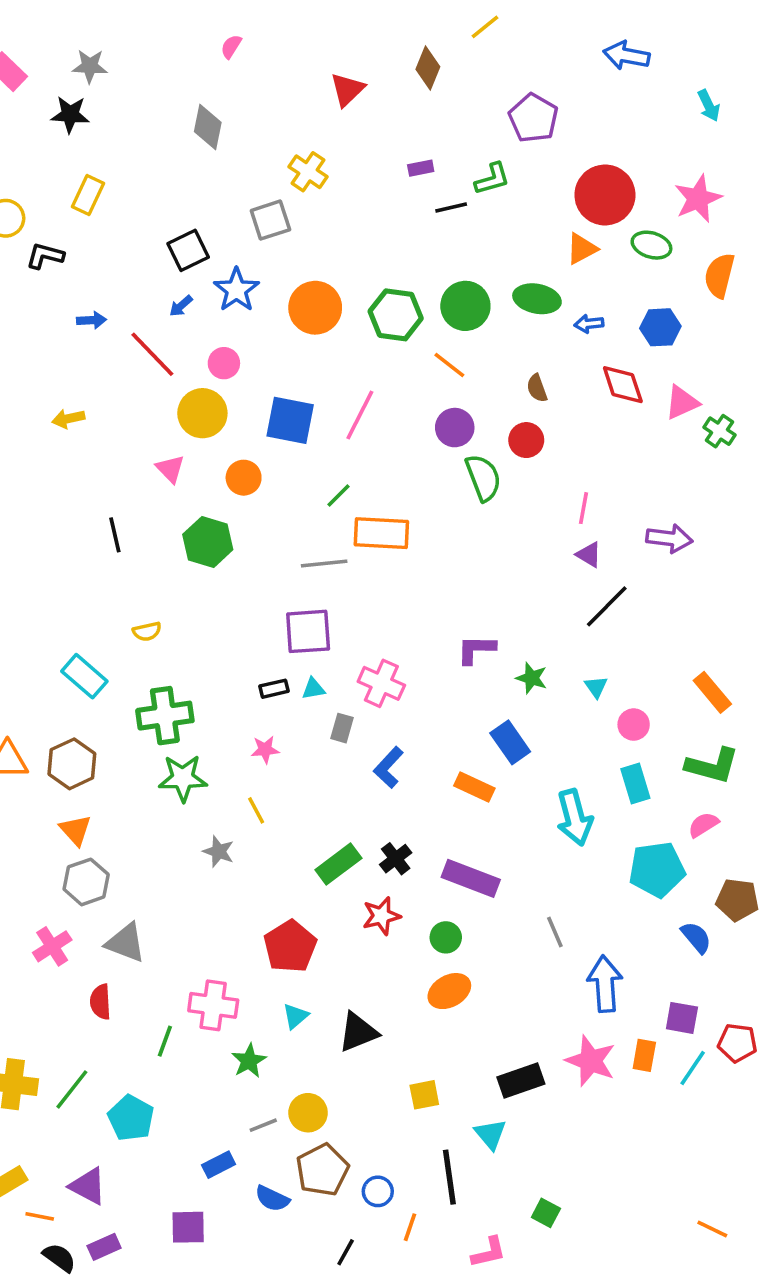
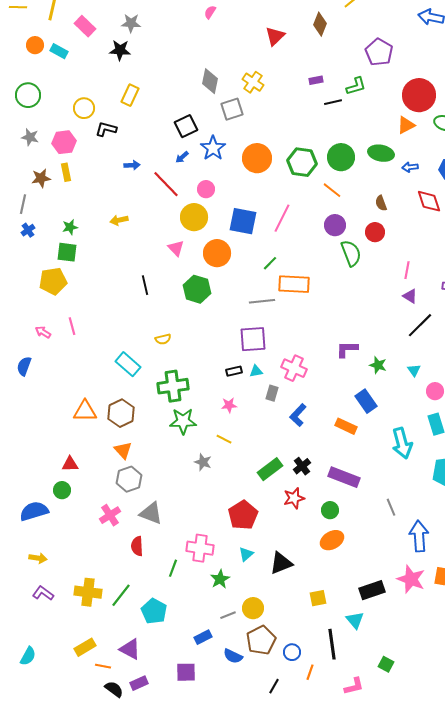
gray diamond: (208, 127) -> (210, 81), moved
orange circle: (244, 478) -> (217, 253), size x1.4
yellow line: (256, 810) -> (224, 439), turned -35

